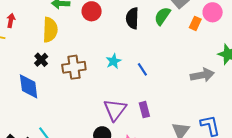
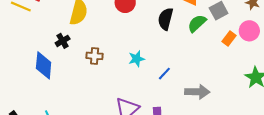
brown cross: (74, 67) -> (95, 56), size x0.7
blue line: (142, 69) -> (164, 74), turned 64
gray arrow: (202, 75) -> (197, 92), moved

